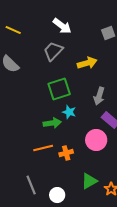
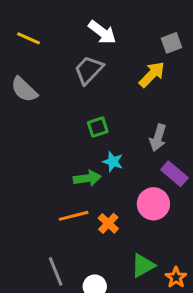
yellow arrow: (87, 63) -> (152, 74), moved, turned -30
green square: (59, 89) -> (98, 127), size x0.6
orange cross: (66, 153) -> (108, 223), turned -32

